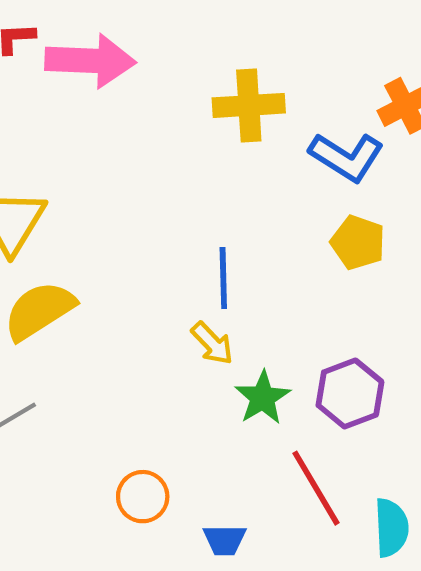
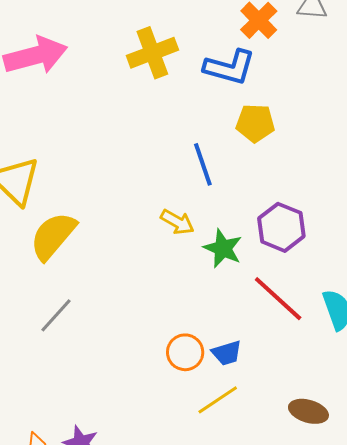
blue line: (223, 278) -> (203, 164), moved
orange circle: (143, 497) -> (185, 352), moved

